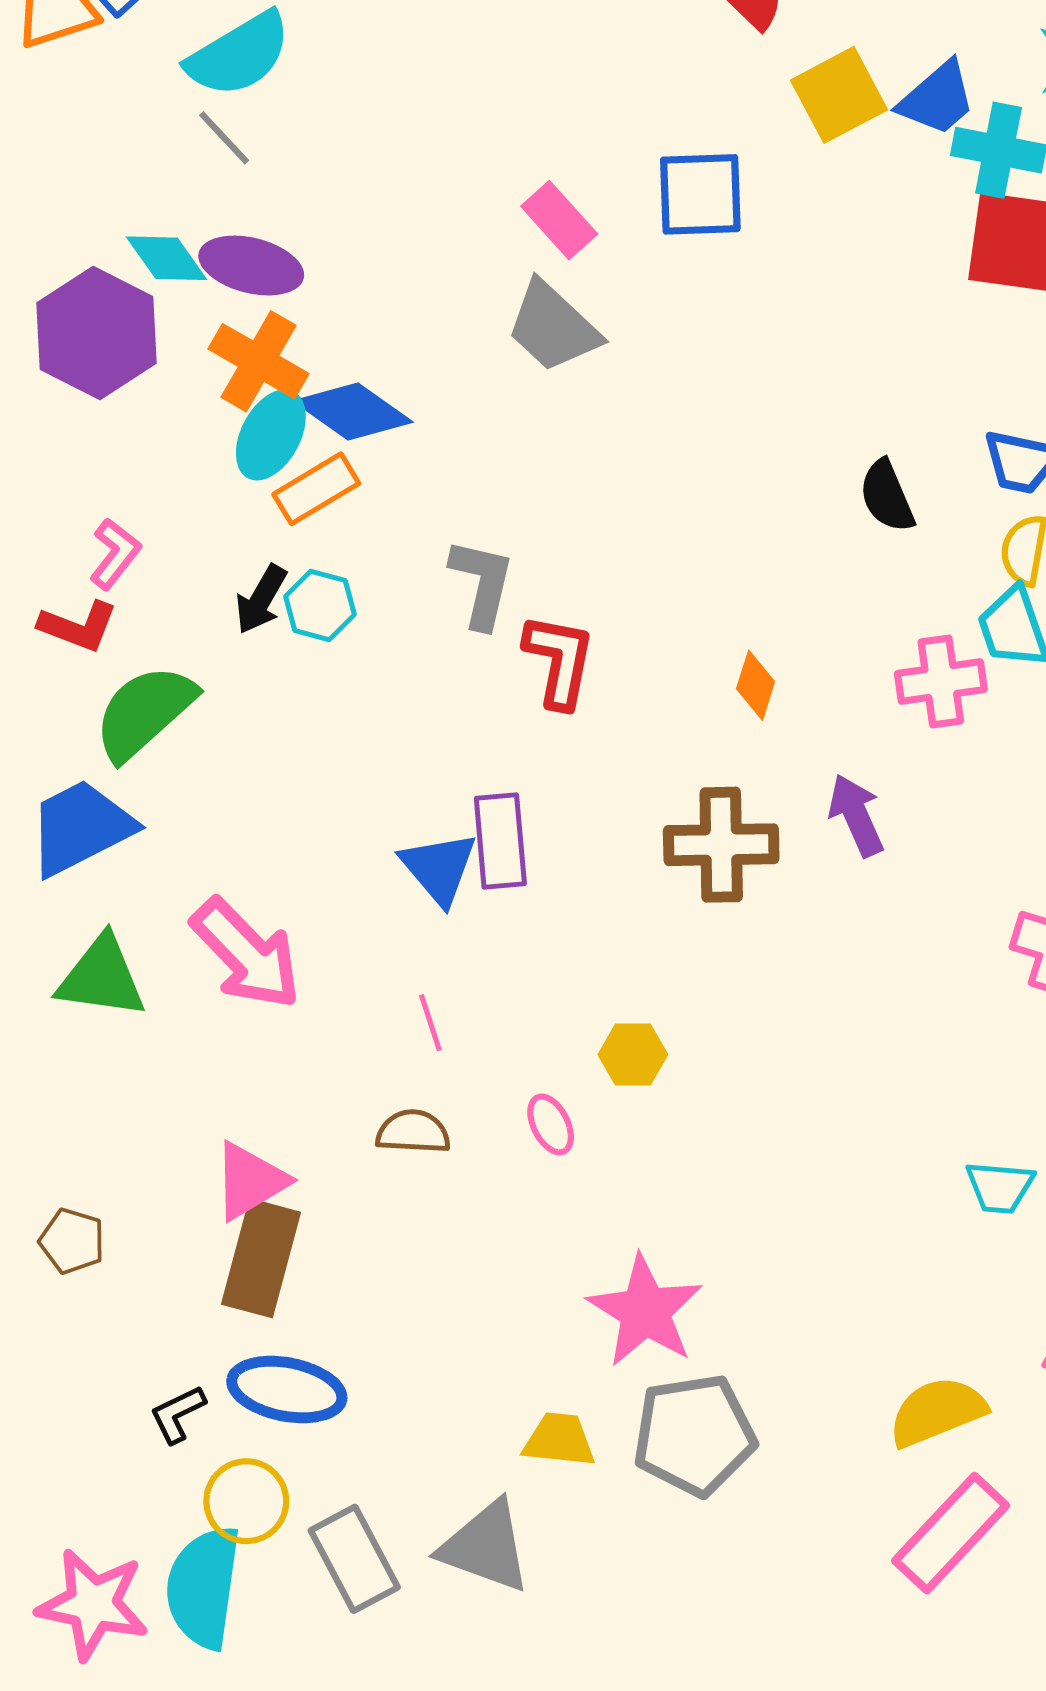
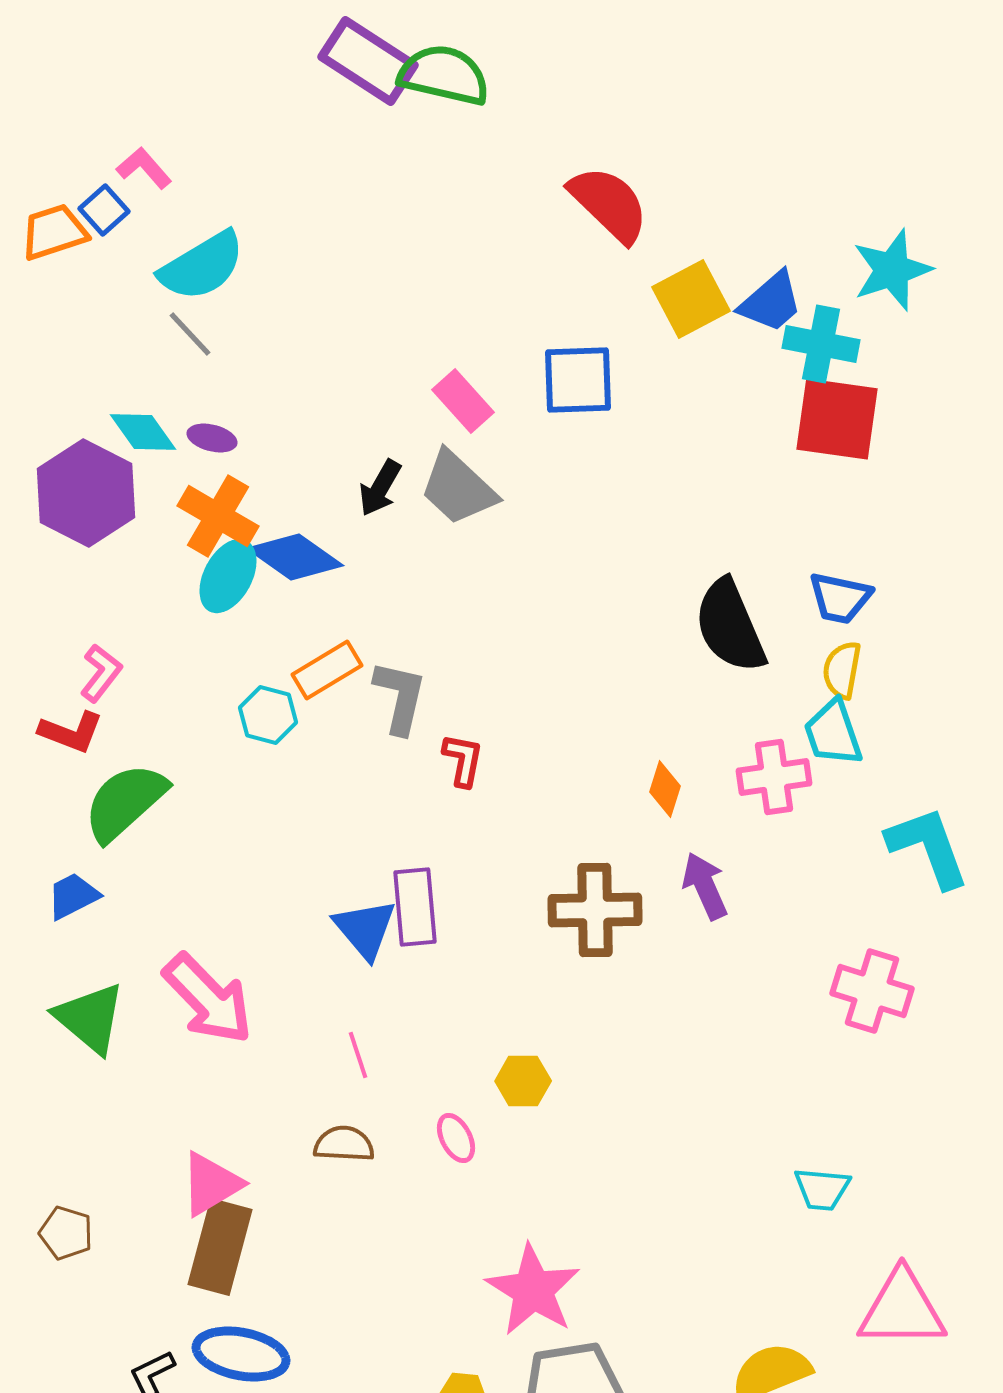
purple ellipse: (251, 266) -> (212, 438), size x0.6
orange rectangle: (316, 489) -> (327, 670), moved
black semicircle: (887, 496) -> (730, 626), size x1.6
black arrow: (261, 599) -> (380, 488), moved
red L-shape: (559, 661) -> (463, 760), size x0.7
orange diamond: (756, 685) -> (665, 789), moved
blue trapezoid: (81, 828) -> (73, 896), size x0.6
green triangle: (102, 977) -> (90, 1018), turned 32

